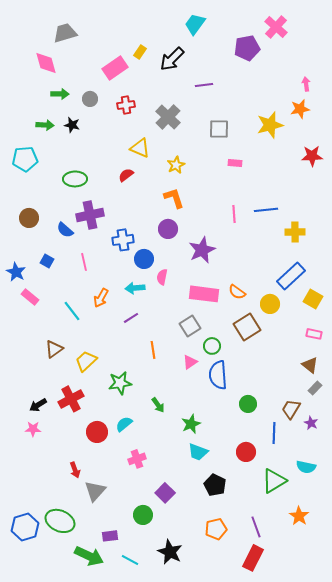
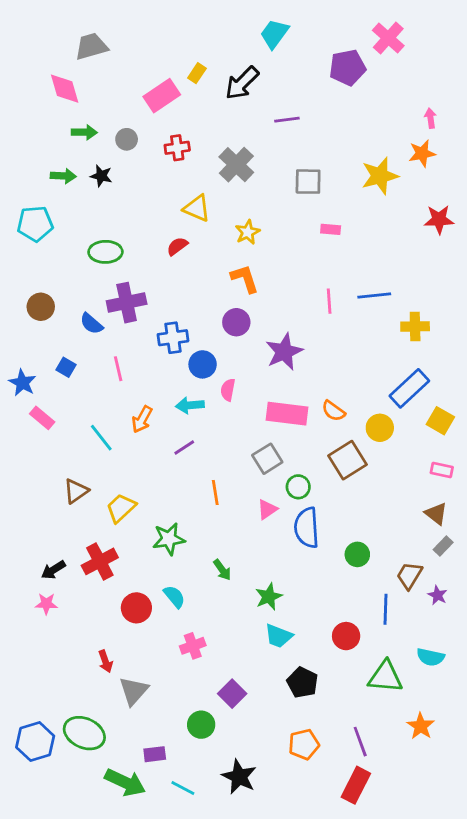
green circle: (248, 404) -> (357, 554), moved
cyan semicircle: (124, 424) -> (174, 597), turned 90
green triangle: (274, 481) -> (385, 677), turned 36

